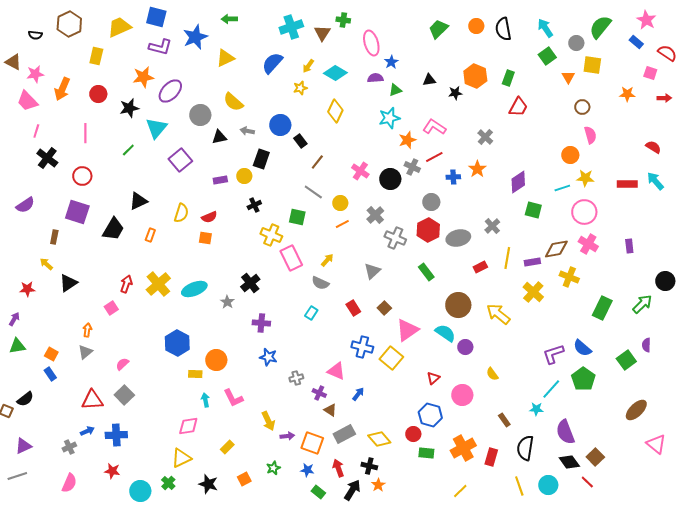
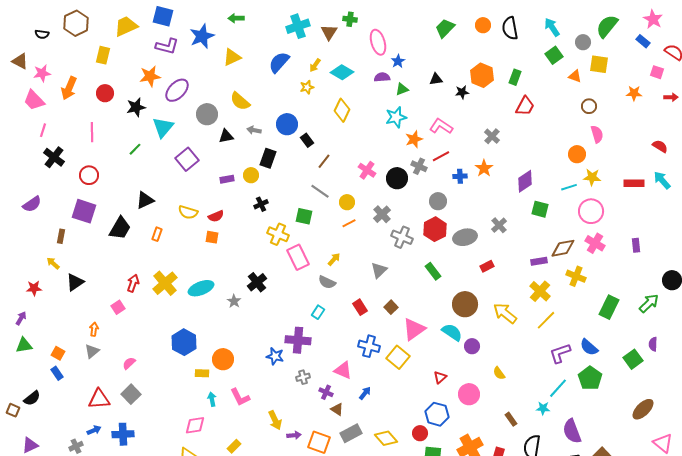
orange triangle: (568, 77) -> (575, 76), turned -40
yellow semicircle: (181, 213) -> (188, 212), turned 90
yellow line: (507, 258) -> (546, 320), moved, turned 35
purple cross: (261, 323) -> (298, 340), moved, size x1.4

